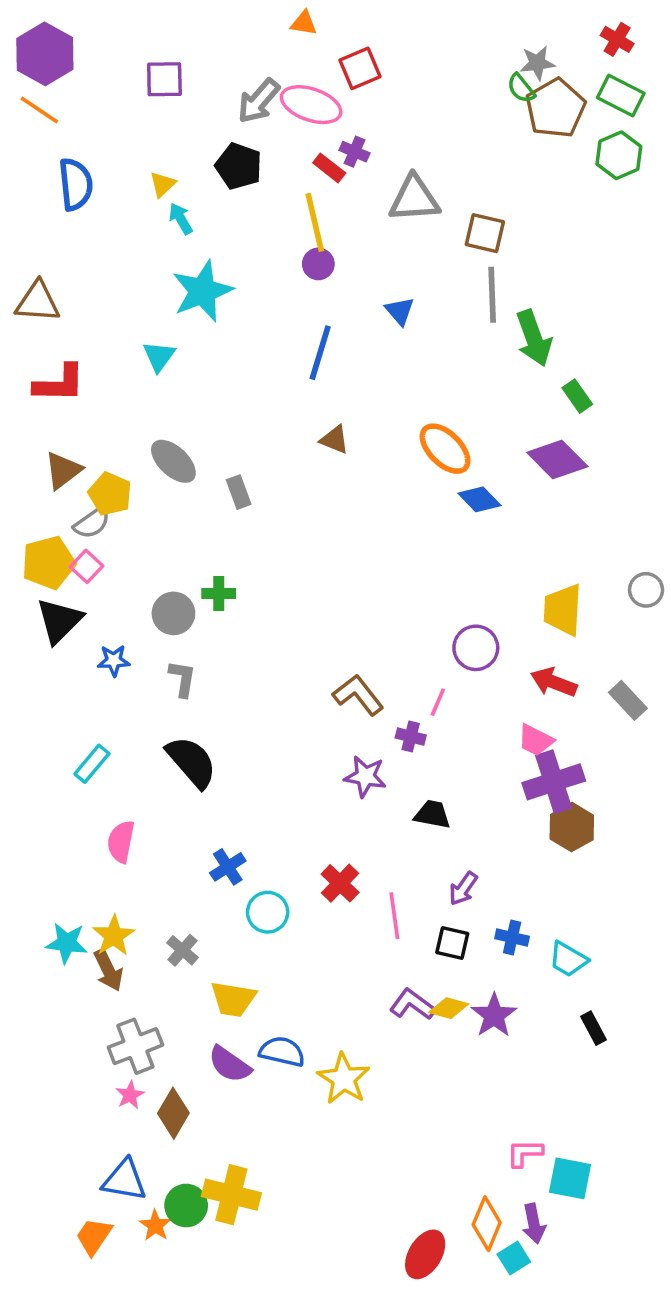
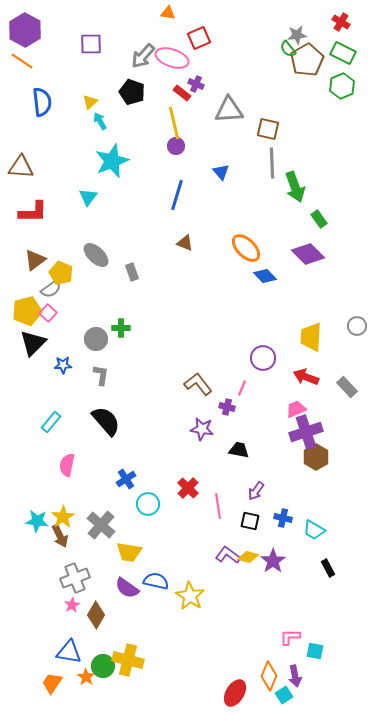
pink trapezoid: (536, 740) -> (296, 409), turned 130
gray cross: (182, 950) -> (101, 525), size x1.6
cyan square: (570, 1178) -> (315, 651), size x0.7

